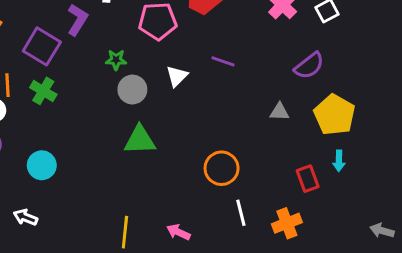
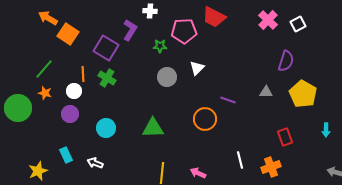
green star: (116, 60) -> (160, 46), moved
purple line: (223, 61) -> (228, 100), moved
purple semicircle: (309, 66) -> (286, 61), turned -35
green triangle: (140, 140) -> (153, 128), moved
cyan arrow: (339, 161) -> (326, 130), moved
orange circle: (222, 168) -> (205, 119), moved

